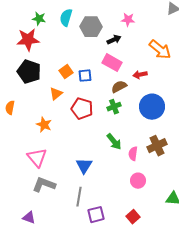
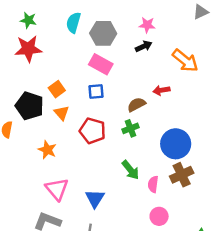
green star: (39, 19) -> (28, 20), moved
black arrow: (114, 40) -> (144, 46), moved
pink rectangle: (112, 63) -> (101, 64), moved
black pentagon: (29, 72) -> (29, 106), moved
orange square: (66, 72) -> (57, 89), moved
orange triangle: (56, 94) -> (62, 113), turned -32
blue circle: (152, 107) -> (176, 144), moved
pink triangle: (37, 158) -> (57, 189), moved

